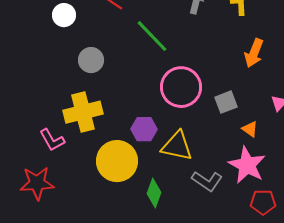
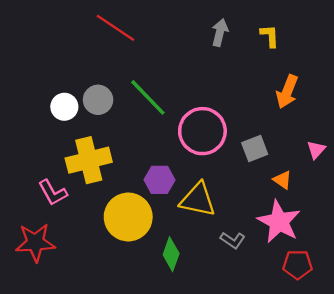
white circle: (64, 15) -> (64, 107), moved
green line: (152, 36) -> (148, 97), moved
gray L-shape: (207, 181) -> (233, 240), size x0.7

